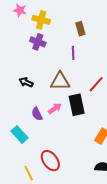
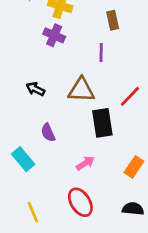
pink arrow: (55, 108) -> (85, 163), moved
red ellipse: (50, 161) -> (80, 202), moved

